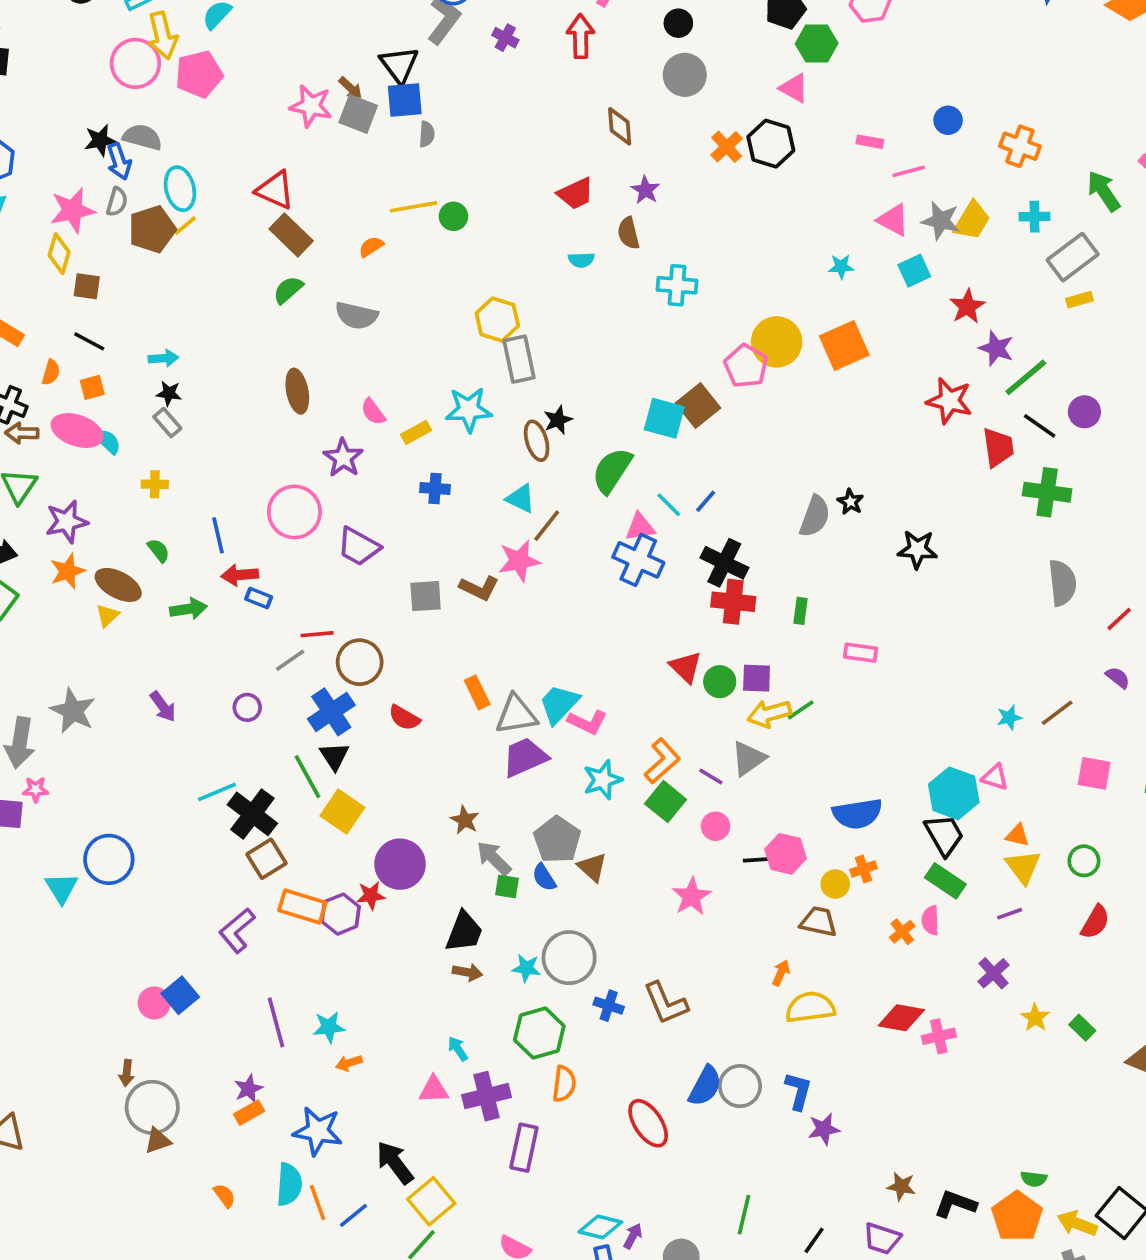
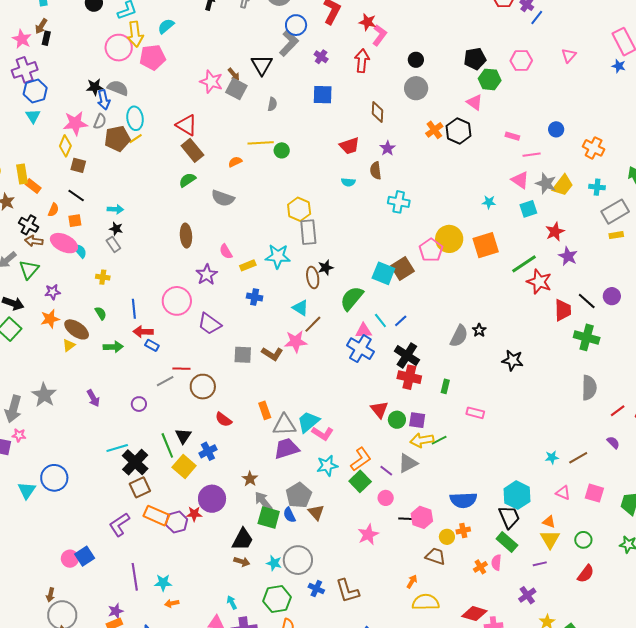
blue square: (405, 100) -> (323, 95), moved
green line: (1026, 377) -> (524, 264), moved
purple star: (67, 522) -> (53, 292), size x0.7
blue cross: (331, 712) -> (208, 451), moved, size x0.7
pink triangle: (995, 777) -> (563, 493), moved
green square: (507, 886) -> (269, 518), size x1.6

